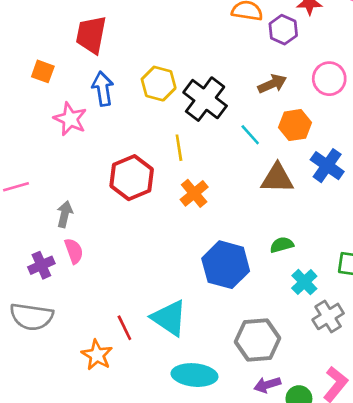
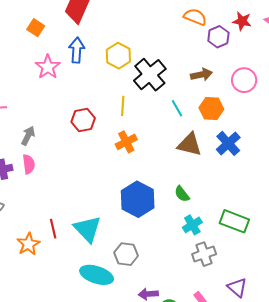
red hexagon: (132, 178) -> (83, 120), size x0.7
green semicircle: (282, 245) -> (182, 194), turned -126
gray hexagon: (258, 340) -> (126, 254), moved, size x0.7

